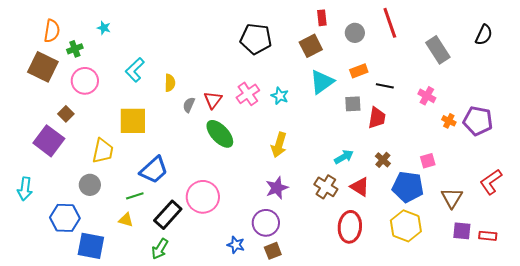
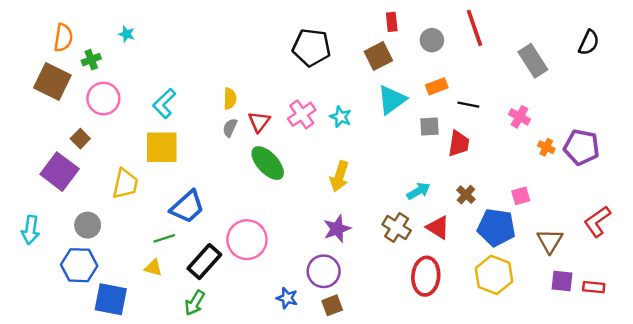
cyan L-shape: (135, 70) -> (164, 103), moved
yellow semicircle: (170, 83) -> (230, 99), moved
gray circle: (90, 185) -> (88, 225), moved

